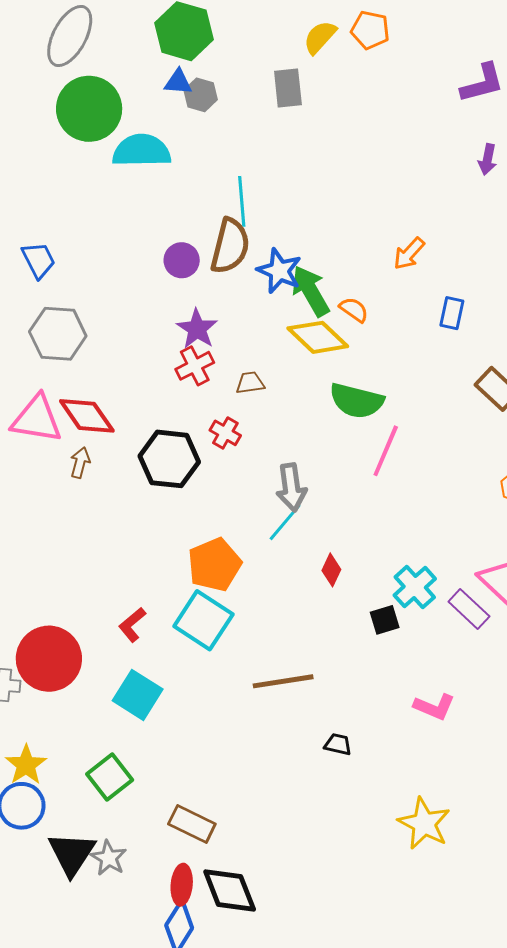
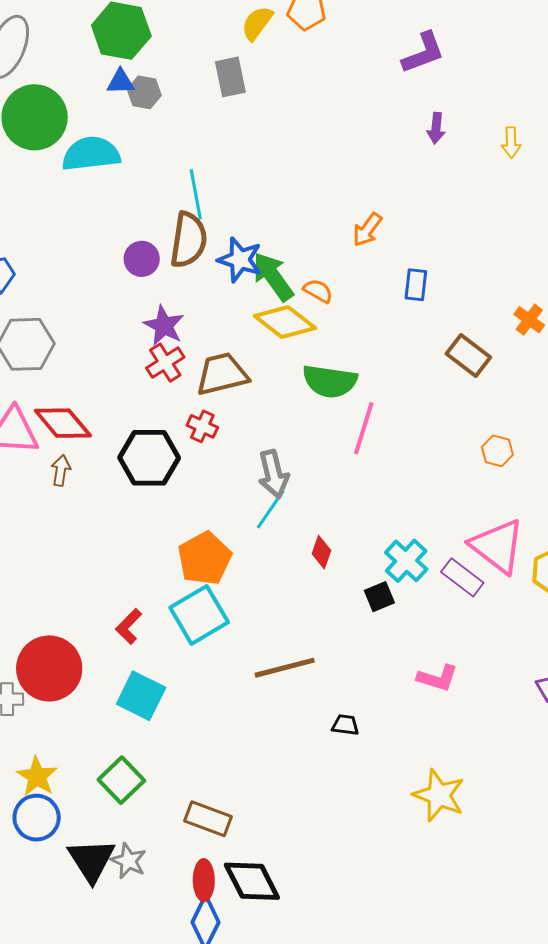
brown trapezoid: (250, 383) -> (222, 374), size x1.8
cyan square: (203, 620) -> (199, 615), turned 32

